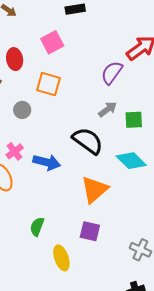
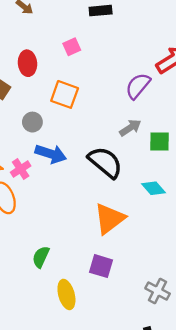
pink square: (52, 42) -> (72, 47), size x0.7
cyan diamond: (131, 161) -> (154, 188), size x0.7
blue arrow: (47, 162) -> (51, 154), moved

